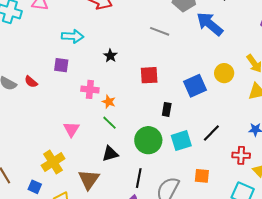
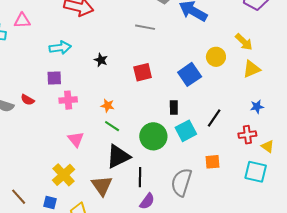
pink cross: (90, 89) -> (68, 100), moved
black rectangle: (167, 109) -> (174, 108), moved
black triangle: (110, 154) -> (118, 156), size x1.5
black line: (139, 178) -> (140, 177), moved

